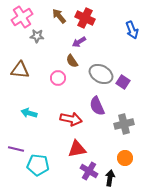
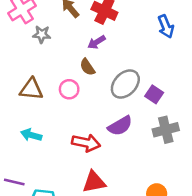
brown triangle: (20, 70) -> (31, 89), moved
gray ellipse: (101, 74) -> (125, 84), turned -75
purple semicircle: (97, 106) -> (120, 126), turned -96
gray cross: (124, 124) -> (166, 130), moved

